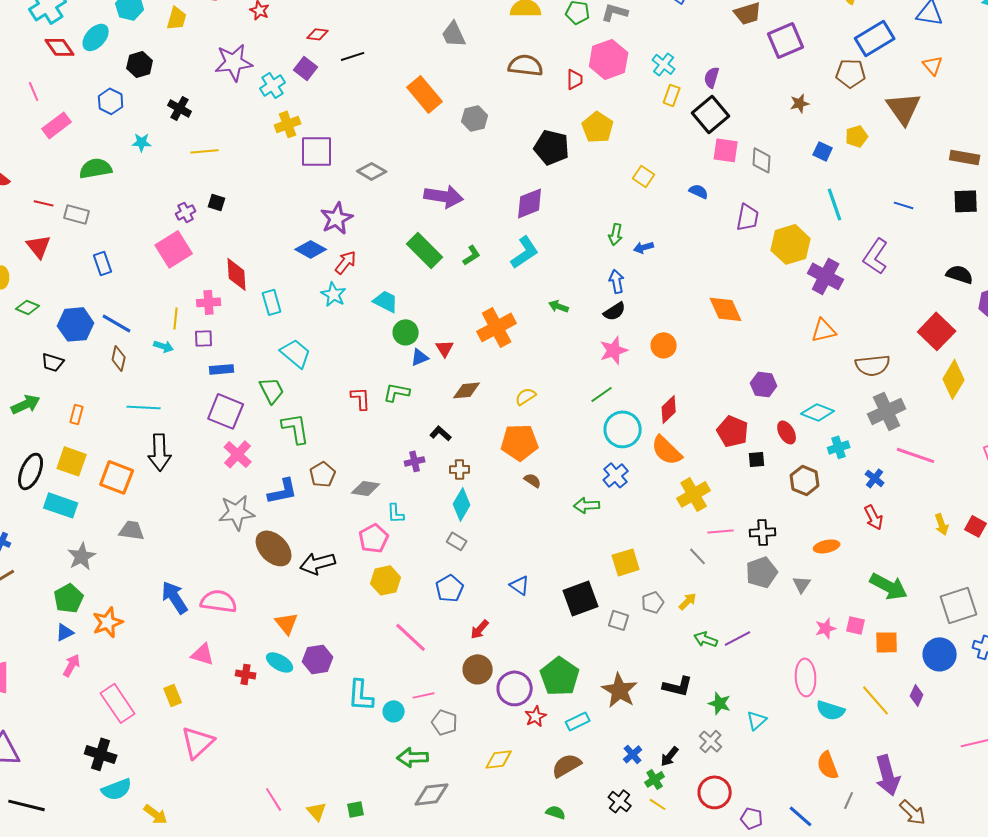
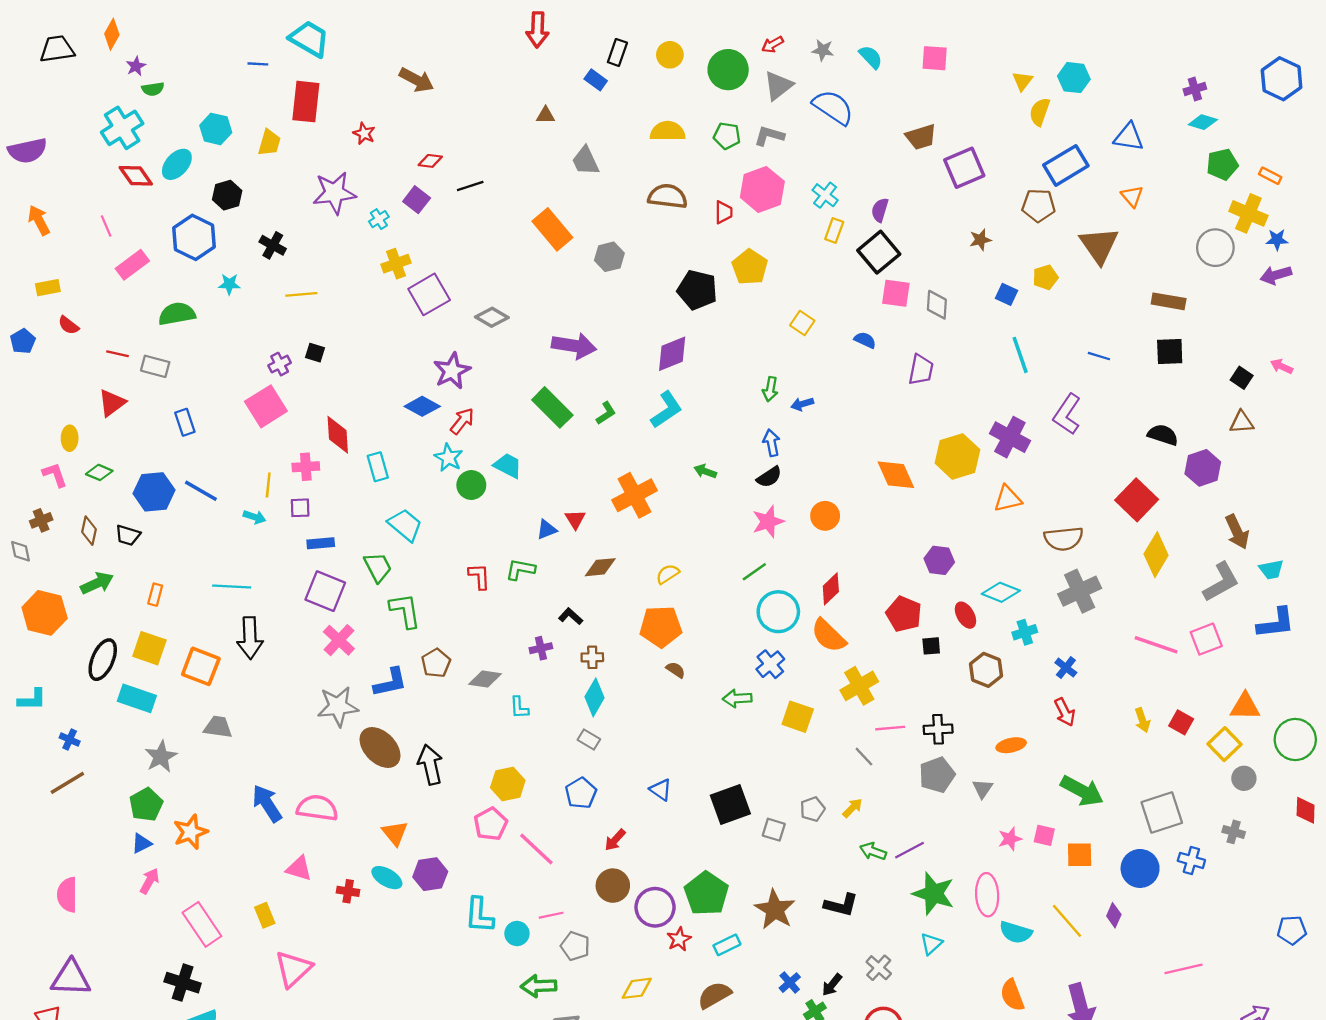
cyan cross: (273, 85) -> (379, 219), size x0.7
blue hexagon: (111, 101) -> (194, 237), size x1.5
purple square: (317, 151) -> (429, 294), turned -30
yellow hexagon: (791, 244) -> (957, 456), moved
red triangle: (39, 246) -> (112, 403), turned 32
green circle: (406, 332) -> (471, 485), moved
brown diamond: (119, 358) -> (89, 531), moved
pink line: (916, 455) -> (1156, 645), moved
pink pentagon: (374, 538) -> (491, 824), moved
yellow square: (626, 562) -> (798, 717), moved, turned 36
black arrow: (318, 563) -> (430, 765), turned 92
green star: (720, 703) -> (933, 894), moved, size x1.6

